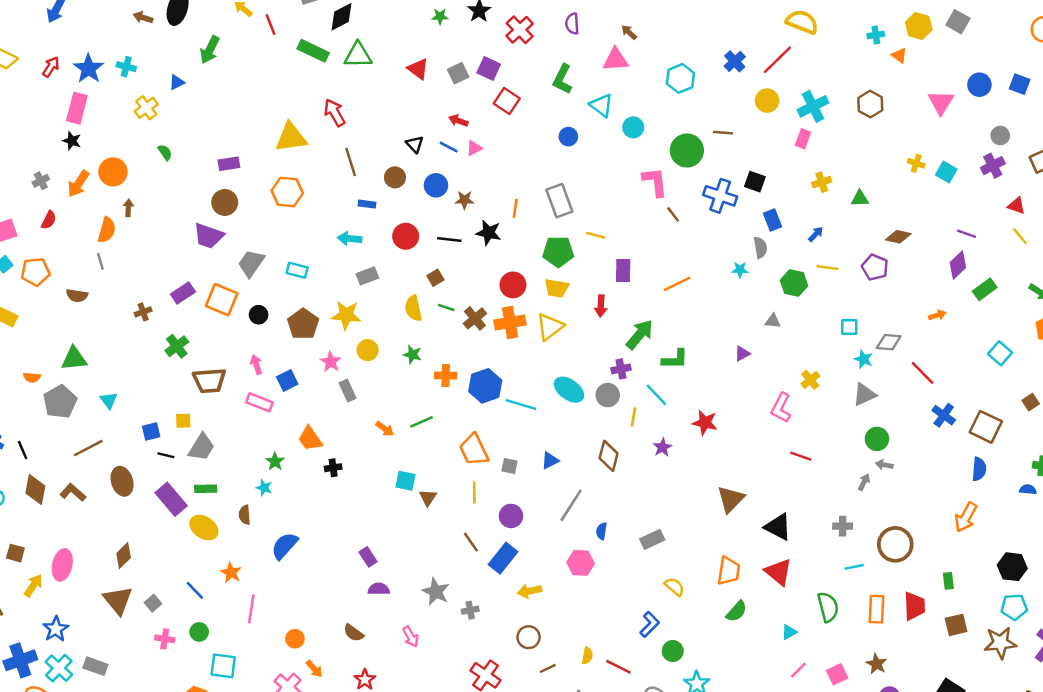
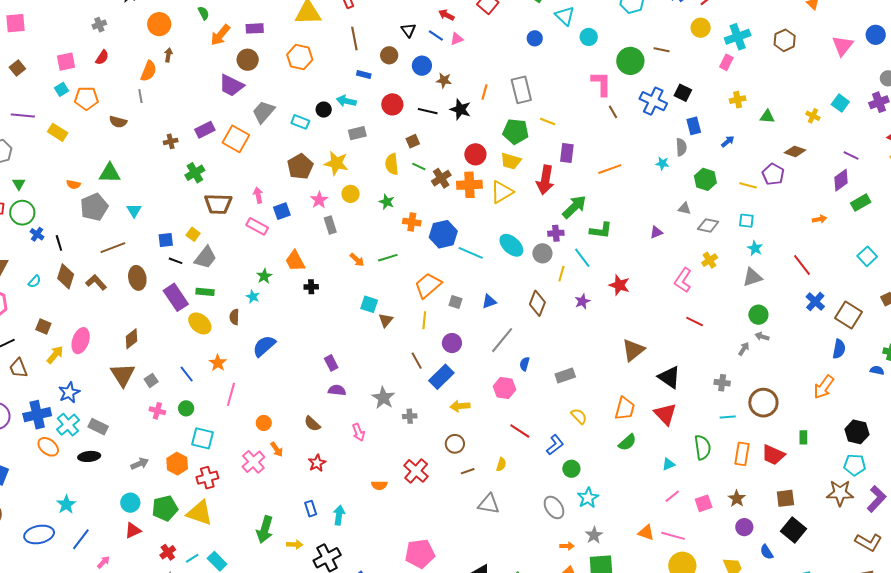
yellow cross: (916, 163) -> (813, 116), moved
orange arrow: (78, 184) -> (220, 35), moved
yellow line: (828, 268) -> (748, 185), moved
red arrow: (601, 306) -> (545, 180), size x1.6
black circle: (259, 315) -> (324, 110), moved
gray diamond: (889, 342) -> (708, 225), moved
yellow square: (183, 421) -> (193, 234), turned 32
orange trapezoid: (474, 450) -> (428, 285), turned 68
red trapezoid: (914, 606) -> (773, 455), turned 110
brown square: (956, 625) -> (785, 498), moved
red line: (618, 667) -> (520, 431), moved

